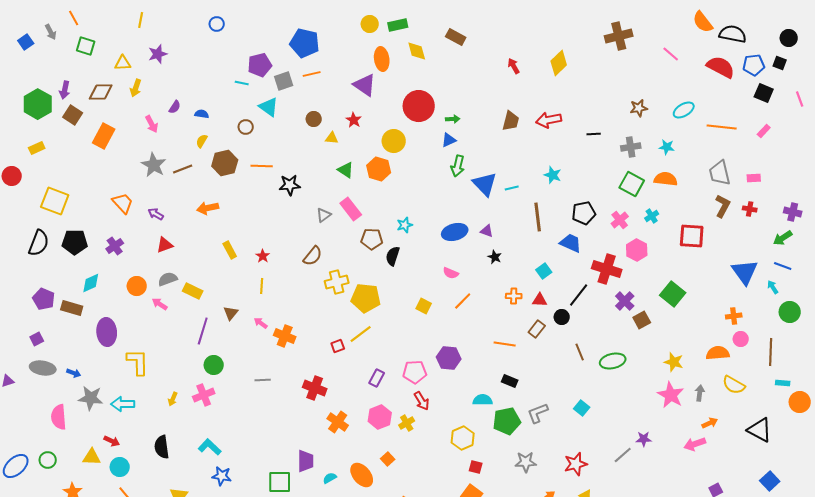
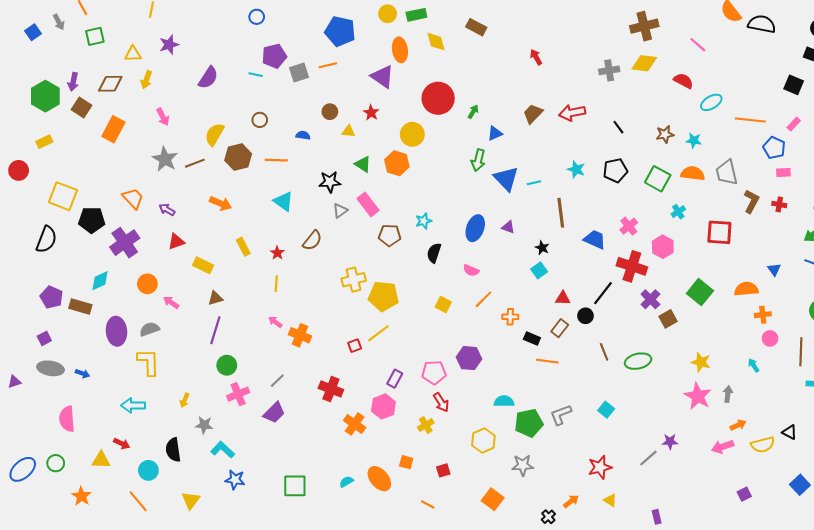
blue circle: (217, 24) -> (257, 17), moved
blue pentagon: (305, 43) -> (340, 31), moved
green square: (86, 46) -> (95, 36), turned -30
yellow diamond: (559, 63) -> (644, 63), moved, turned 50
blue pentagon: (754, 65) -> (774, 148), moved, turned 30
red semicircle: (721, 67) -> (683, 81), moved, size x0.7
purple semicircle: (175, 107) -> (208, 78), moved, size x1.6
cyan triangle: (269, 107) -> (283, 201), moved
brown star: (639, 108) -> (665, 134), moved
blue semicircle: (202, 114) -> (303, 135), moved
green arrow: (453, 119) -> (473, 112), turned -56
brown trapezoid: (511, 121) -> (533, 114), turned -150
black line: (594, 134) -> (618, 127), turned 56
blue triangle: (449, 140) -> (495, 133), moved
yellow semicircle: (202, 141) -> (214, 134), size x1.6
gray cross: (631, 147) -> (609, 70), moved
gray trapezoid: (720, 173) -> (727, 172), moved
black star: (290, 185) -> (330, 182), moved
orange arrow: (208, 208) -> (221, 203), turned -145
black pentagon: (584, 213) -> (615, 170), moved
pink cross: (620, 220) -> (629, 226), moved
blue ellipse: (455, 232) -> (475, 228), turned -55
black pentagon: (75, 242) -> (92, 220), moved
purple cross: (115, 246) -> (125, 243), size x1.6
brown semicircle: (313, 256) -> (312, 241), moved
black semicircle: (393, 256) -> (434, 253), moved
black star: (495, 257) -> (542, 248), moved
cyan square: (544, 271) -> (539, 270), moved
blue triangle: (745, 272) -> (774, 269), size x0.5
gray semicircle: (168, 279) -> (149, 329), moved
cyan arrow: (773, 287) -> (754, 365), moved
yellow rectangle: (193, 291) -> (203, 265), moved
orange cross: (514, 296) -> (510, 317), moved
brown triangle: (231, 313) -> (215, 298), moved, turned 35
orange line: (505, 344) -> (547, 361), moved
orange semicircle: (718, 353) -> (746, 289), moved
gray line: (263, 380) -> (277, 381), turned -42
black rectangle: (510, 381) -> (532, 338), moved
yellow semicircle: (734, 385) -> (763, 445), moved, turned -45
pink cross: (204, 395) -> (238, 394), moved
gray star: (91, 398) -> (204, 425), moved, size x0.7
pink hexagon: (380, 417) -> (383, 406), moved
black triangle: (760, 430) -> (790, 432), size x0.6
orange square: (388, 459) -> (406, 462), turned -32
purple trapezoid: (306, 461) -> (274, 413), moved, turned 45
gray star: (526, 462) -> (523, 465), moved
cyan circle: (120, 467) -> (148, 470), moved
red square: (476, 467) -> (443, 470), moved, turned -32

